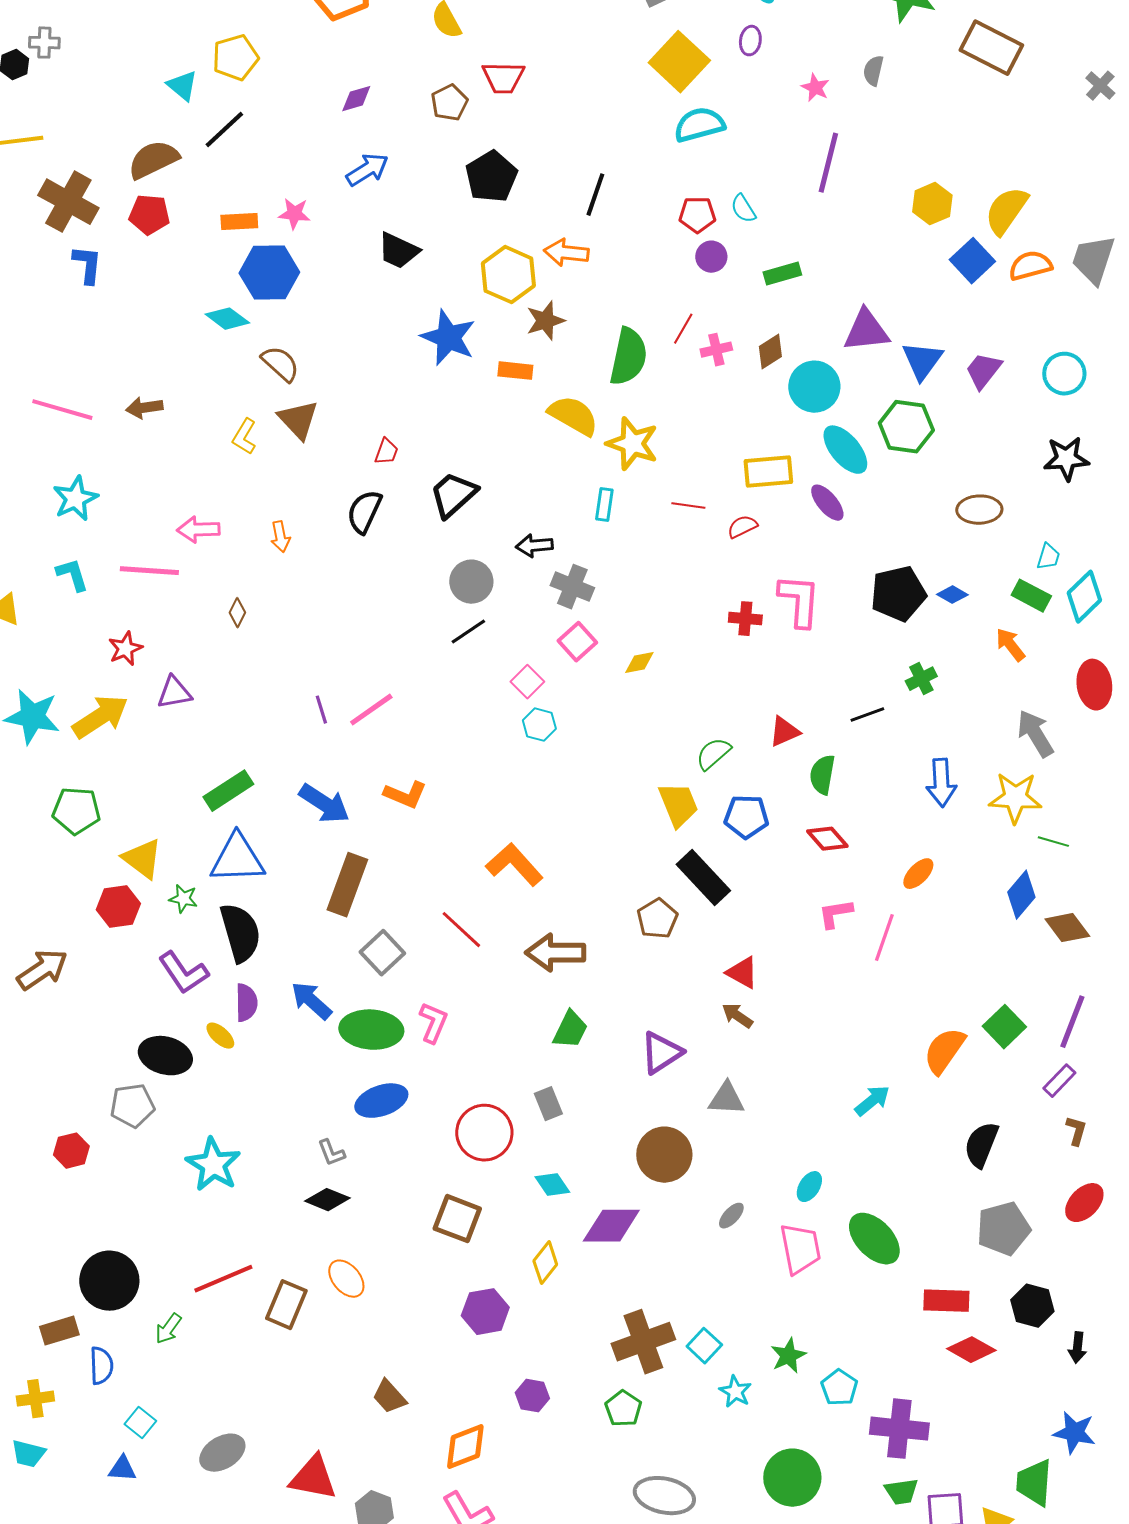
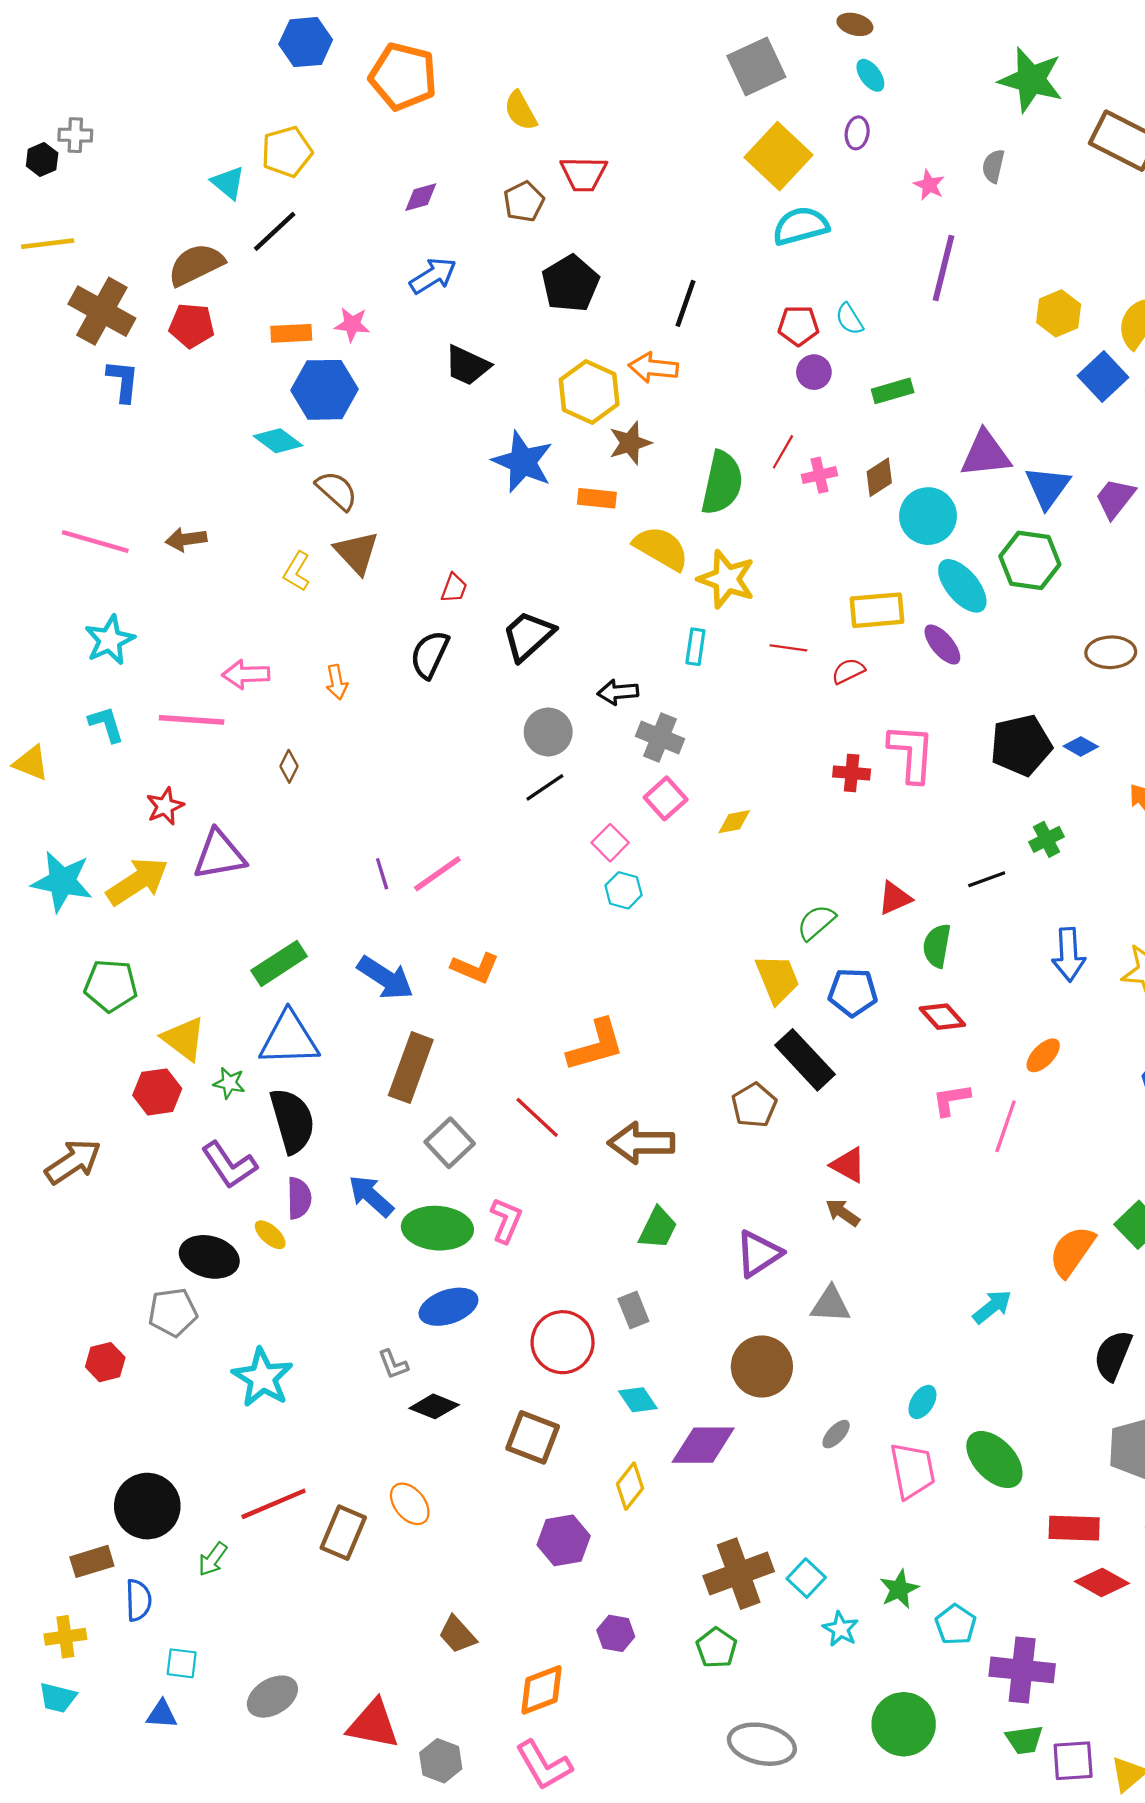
purple triangle: (174, 693) -> (219, 855), size x1.4
orange L-shape: (514, 865) -> (596, 1045), turned 116
black diamond: (327, 1200) -> (434, 1406), moved
cyan square: (140, 1423) -> (182, 1663), turned -32

